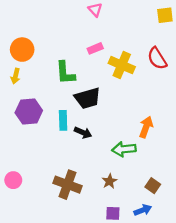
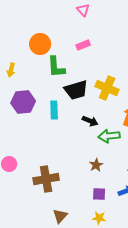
orange circle: (22, 50) -> (40, 44), moved
yellow cross: (122, 65) -> (107, 88), moved
black arrow: (83, 133) -> (90, 121), moved
brown cross: (68, 185) -> (46, 179), moved, turned -30

